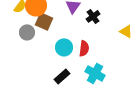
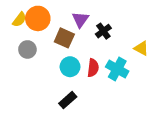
brown square: (44, 21) -> (64, 38), moved
cyan cross: (95, 73) -> (117, 69), moved

